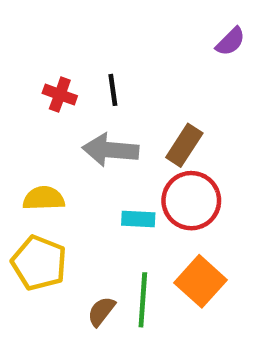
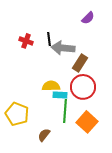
purple semicircle: (230, 42) -> (88, 18), moved
gray arrow: (111, 150) -> (63, 48), moved
yellow semicircle: (44, 198) -> (51, 86), moved
green line: (143, 300) -> (65, 111), moved

